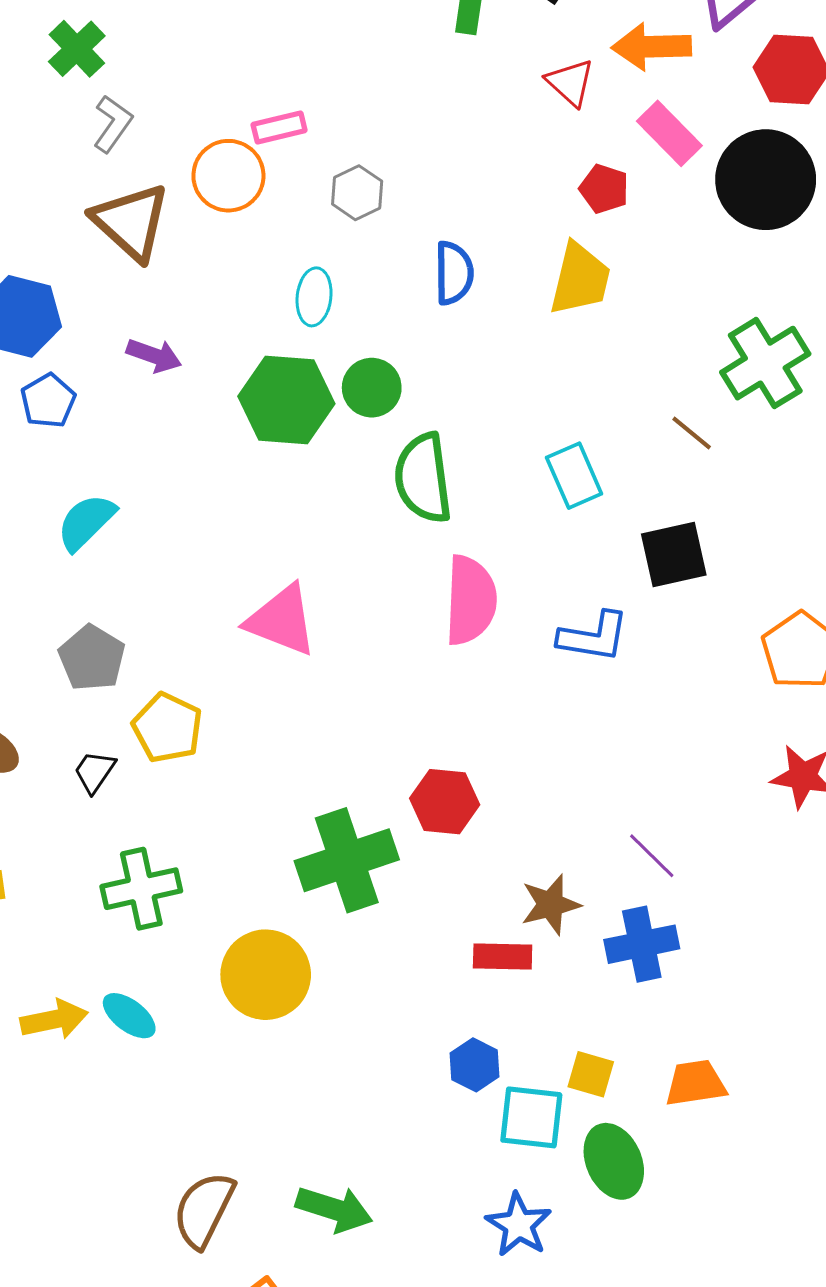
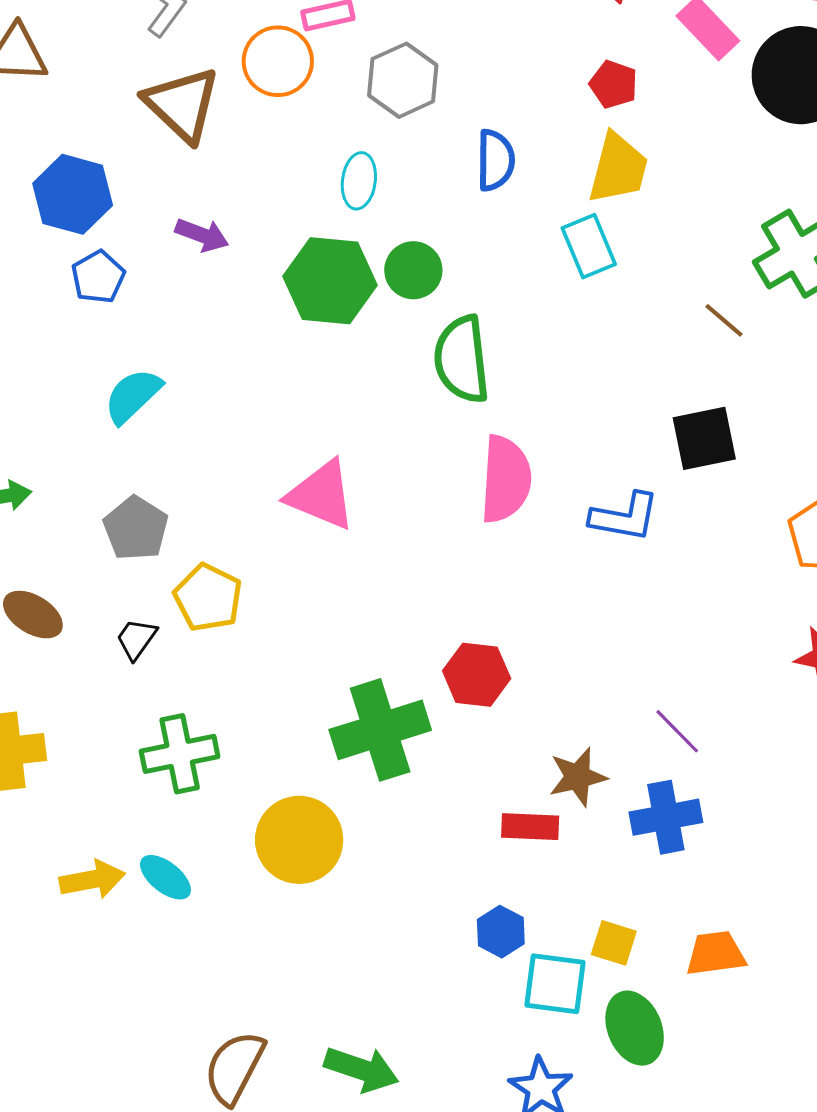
red pentagon: (604, 189) -> (614, 84), moved
gray hexagon: (357, 193) -> (403, 80), size x1.4
cyan rectangle: (574, 476) -> (589, 246), moved

